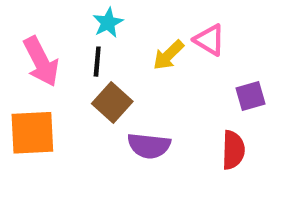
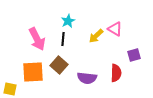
brown square: (112, 103) -> (59, 65), moved
red semicircle: (233, 150) -> (116, 73), moved

